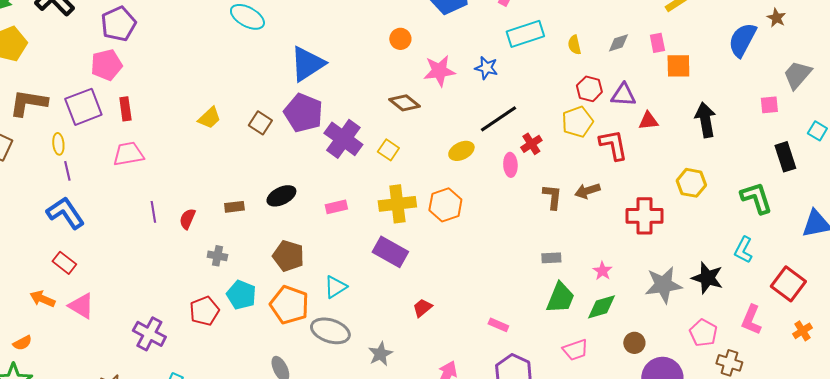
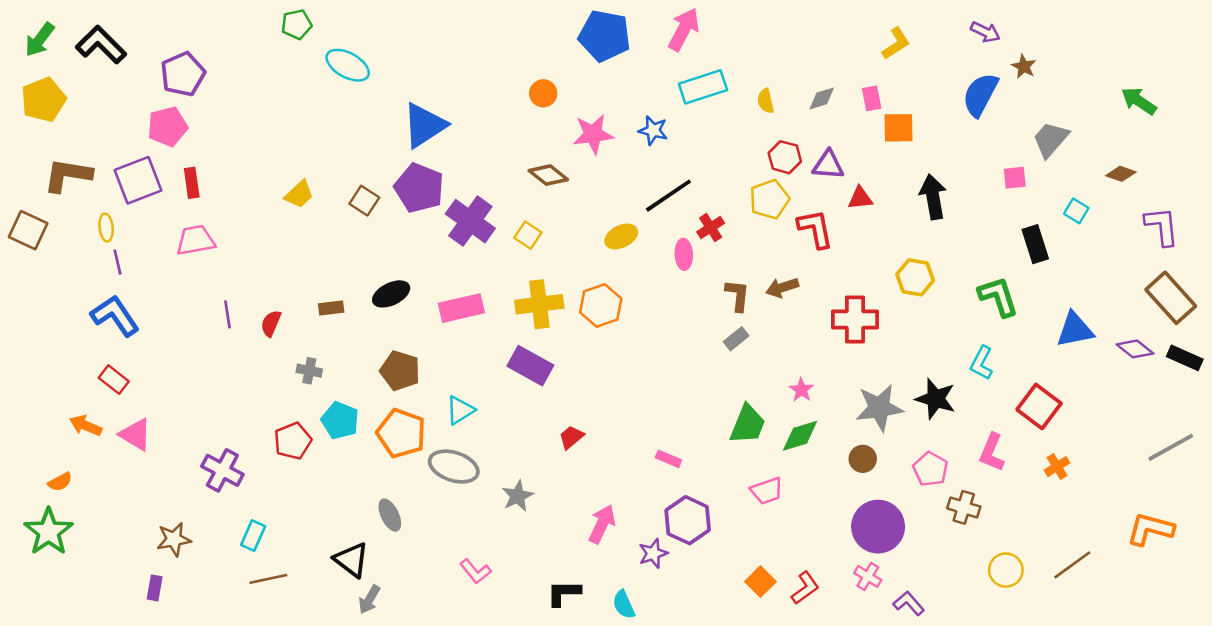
pink rectangle: (336, 207) -> (461, 308), size x1.6
gray rectangle: (551, 258) -> (736, 339), moved, turned -36
brown circle: (634, 343) -> (863, 459), moved

